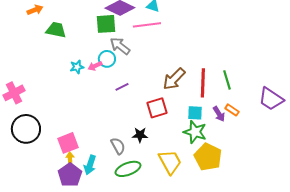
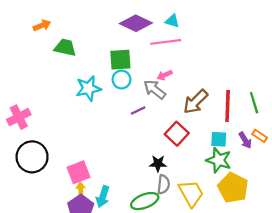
green square: (106, 24) -> (120, 60), moved
gray arrow: (120, 46) -> (155, 89), moved
pink arrow: (95, 66) -> (165, 75), moved
cyan star: (77, 67) -> (88, 88), size x1.6
red square: (157, 108) -> (177, 134), turned -30
gray semicircle: (118, 146) -> (163, 184), moved, turned 36

